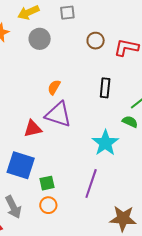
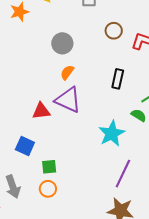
gray circle: (40, 39) -> (62, 43), moved
blue square: (21, 165) -> (25, 146), size x0.7
purple line: (91, 183) -> (123, 174), moved

